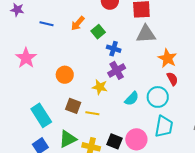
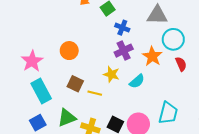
pink star: (26, 58) -> (32, 61), moved
orange star: (167, 58) -> (152, 56), moved
yellow star: (100, 87) -> (111, 74), moved
cyan circle: (158, 97) -> (173, 39), moved

